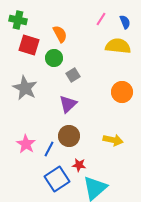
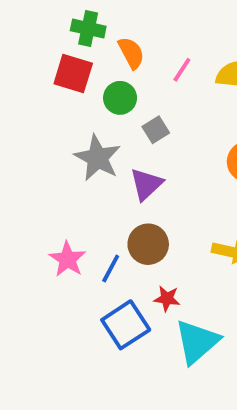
pink line: (101, 19) -> (182, 70), moved
green cross: (18, 20) -> (88, 28), moved
gray star: (25, 88) -> (98, 158), moved

